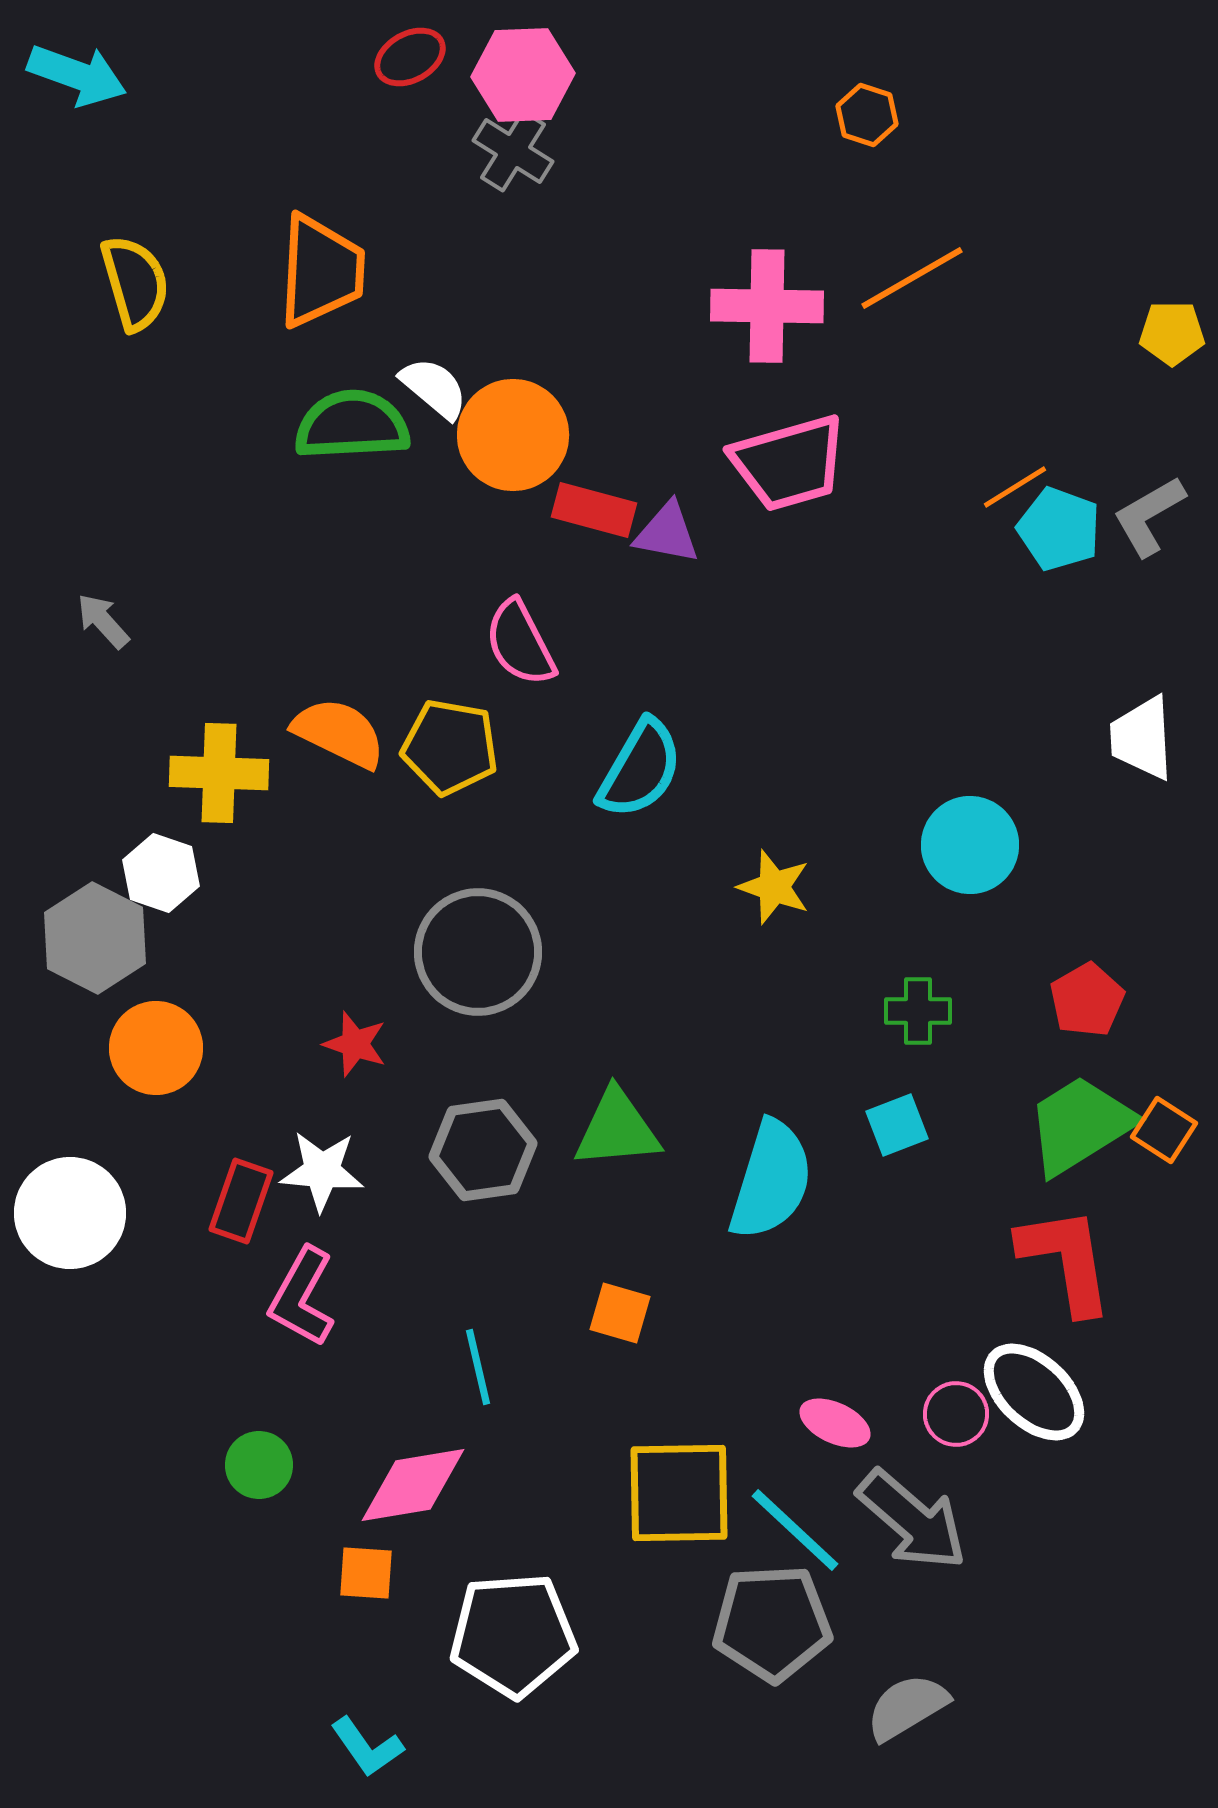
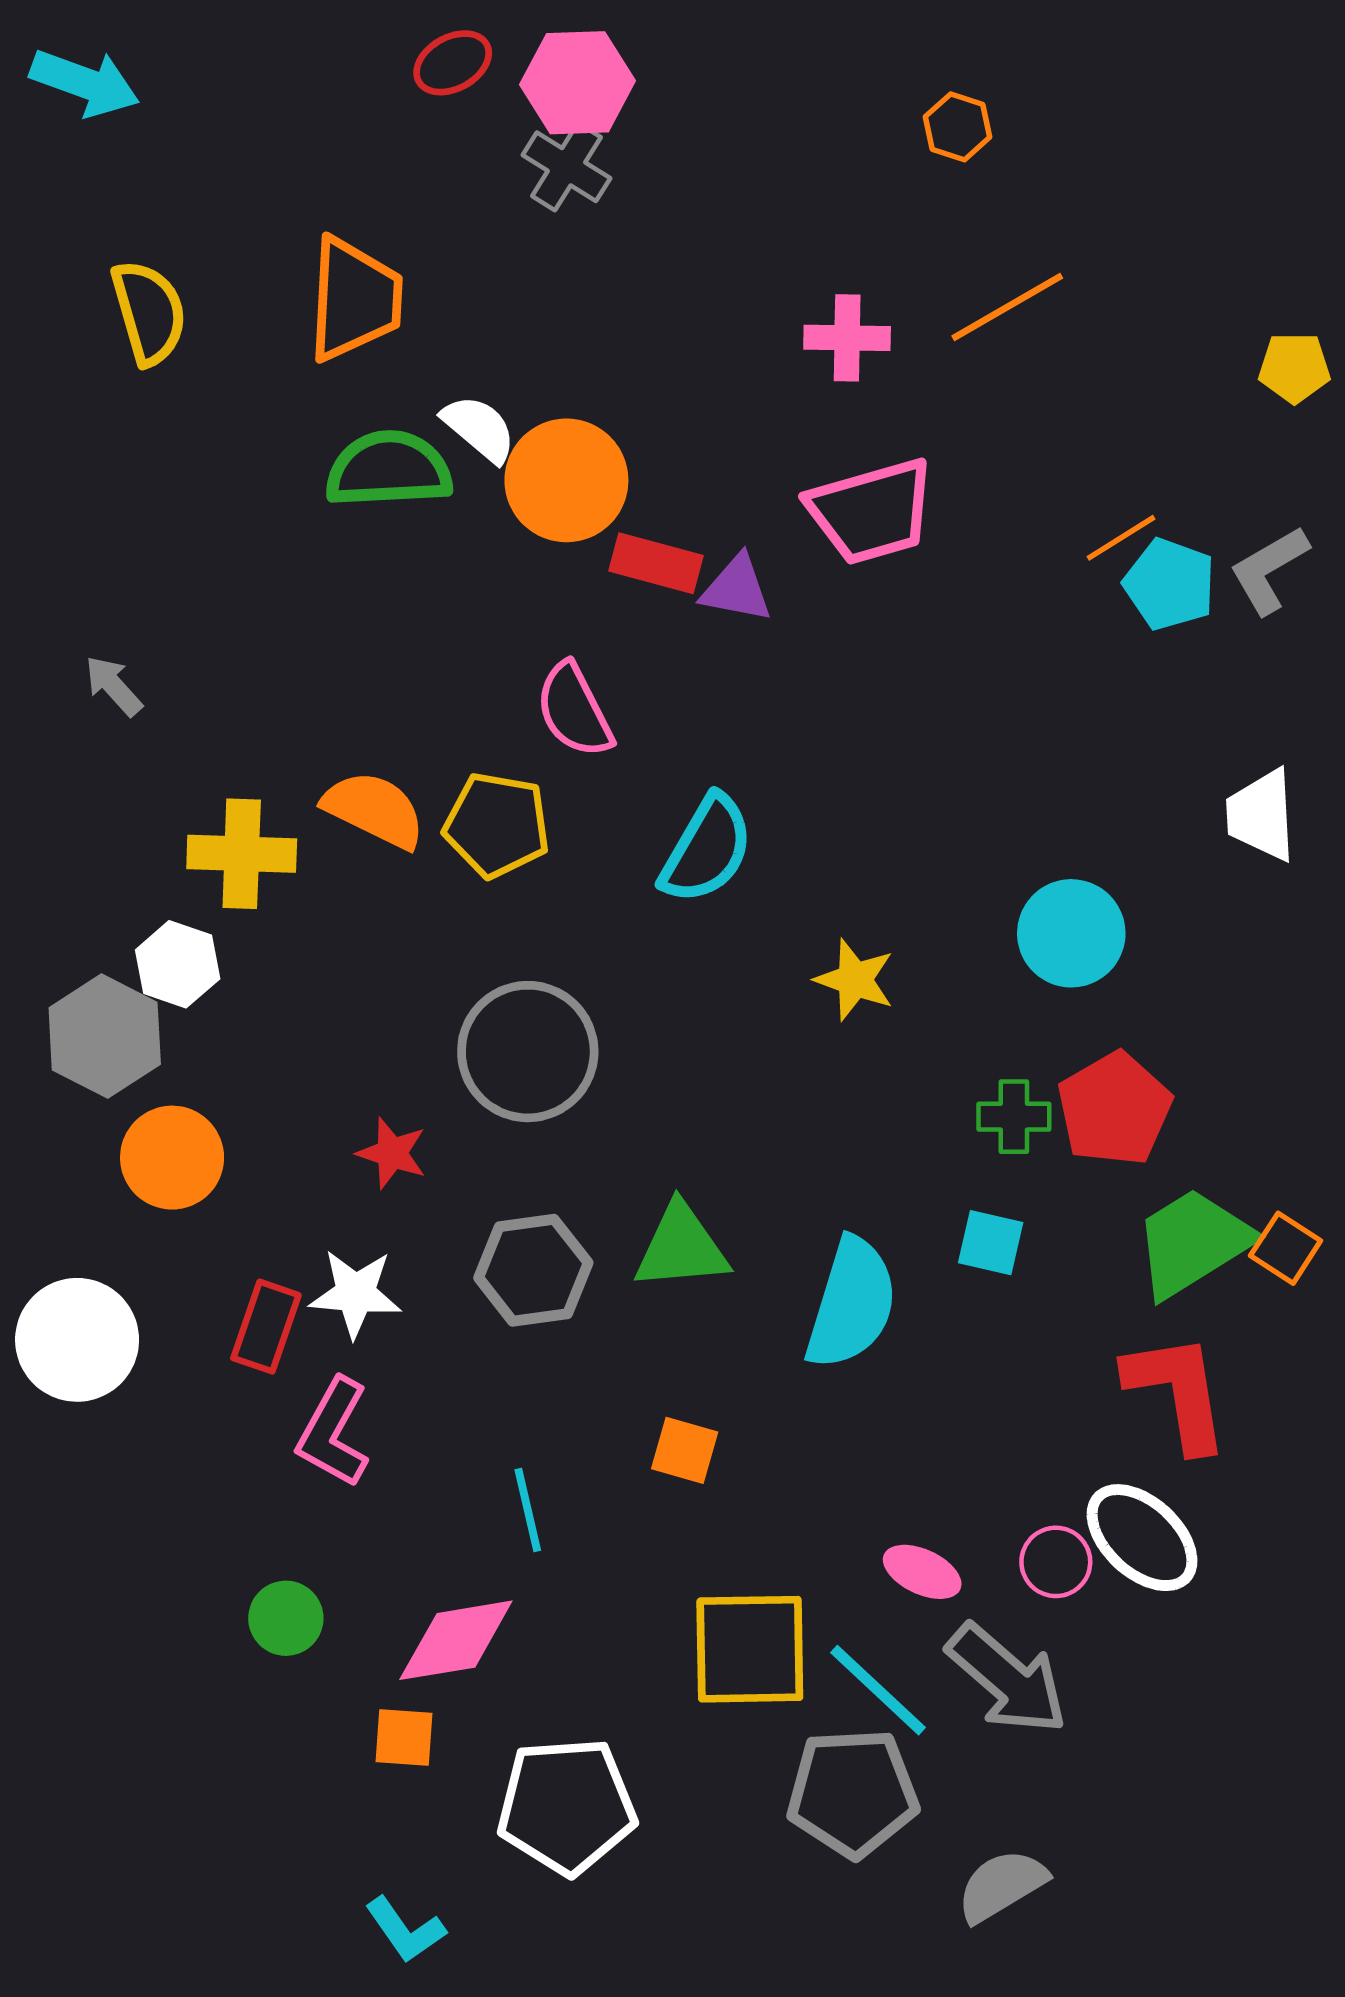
pink cross: (767, 306) -> (847, 338), size x0.7
red pentagon: (1087, 1000) -> (1114, 1109), moved, size x1.4
cyan square: (897, 1125) -> (991, 1243), turned 34

